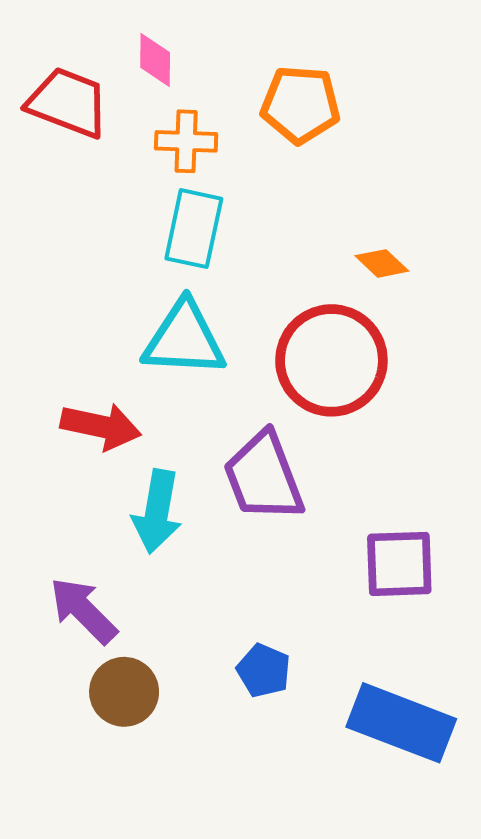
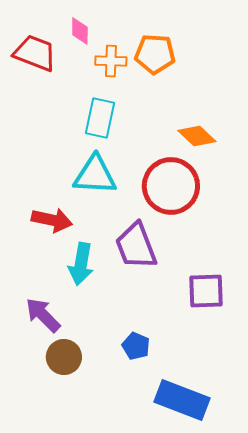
orange cross: (186, 141) -> (111, 61), moved
orange diamond: (382, 263) -> (197, 136), size x1.4
blue rectangle: (401, 723) -> (182, 400), moved

